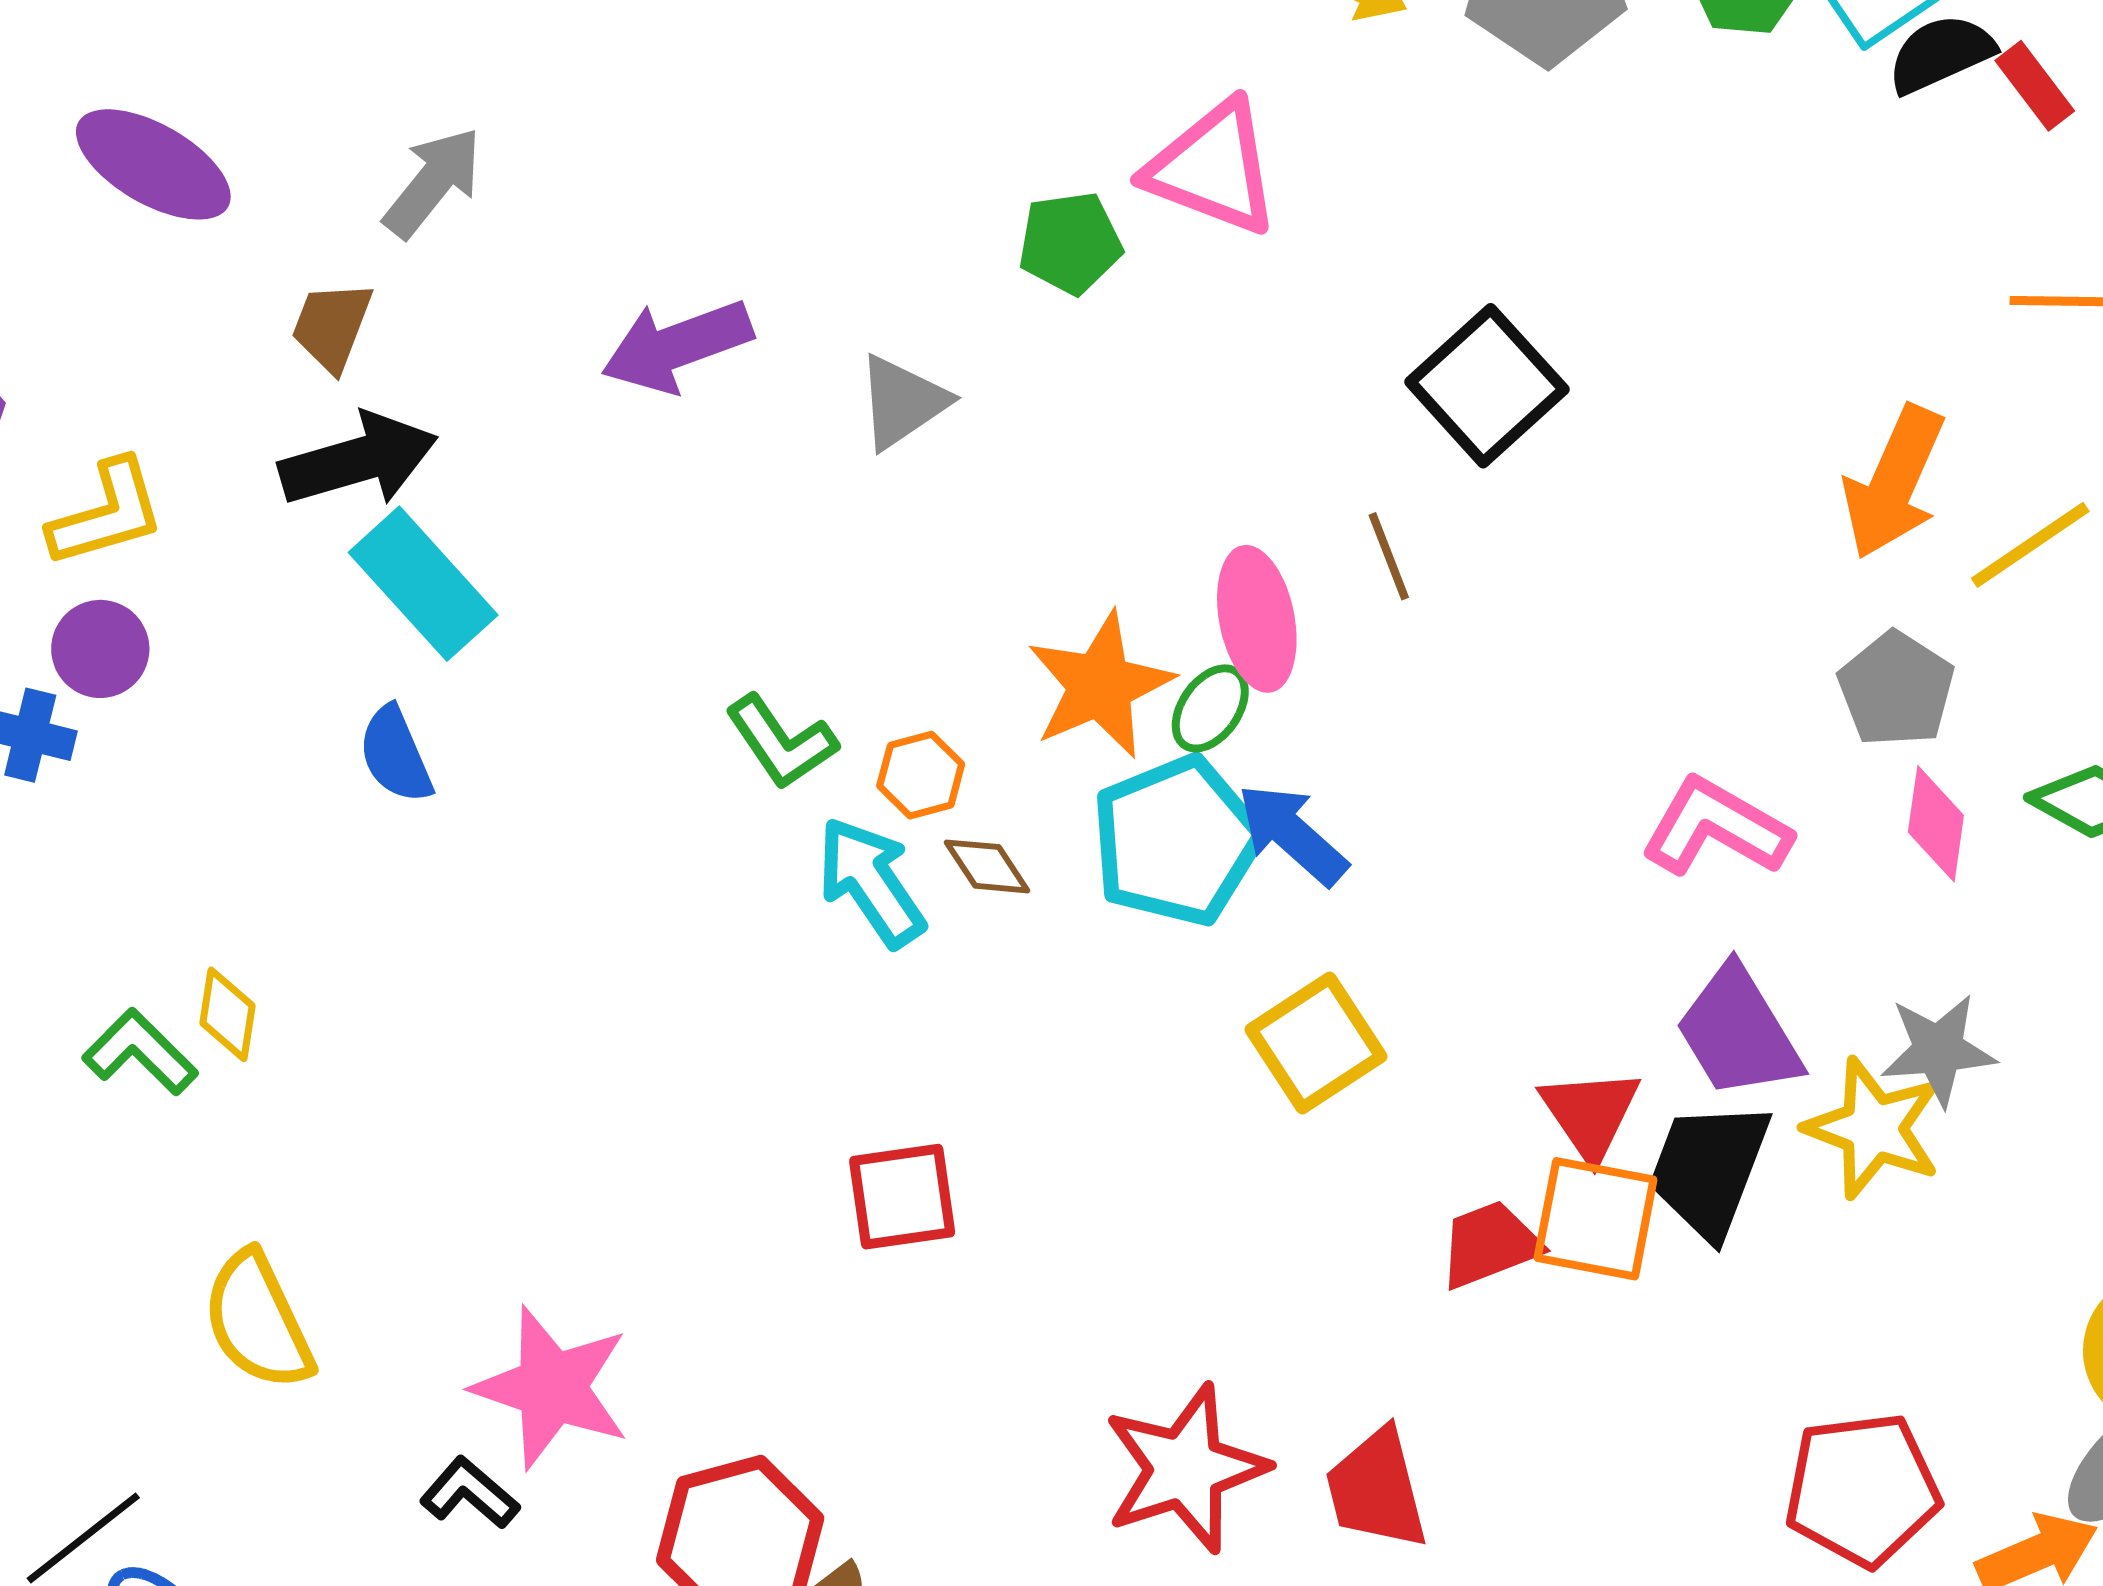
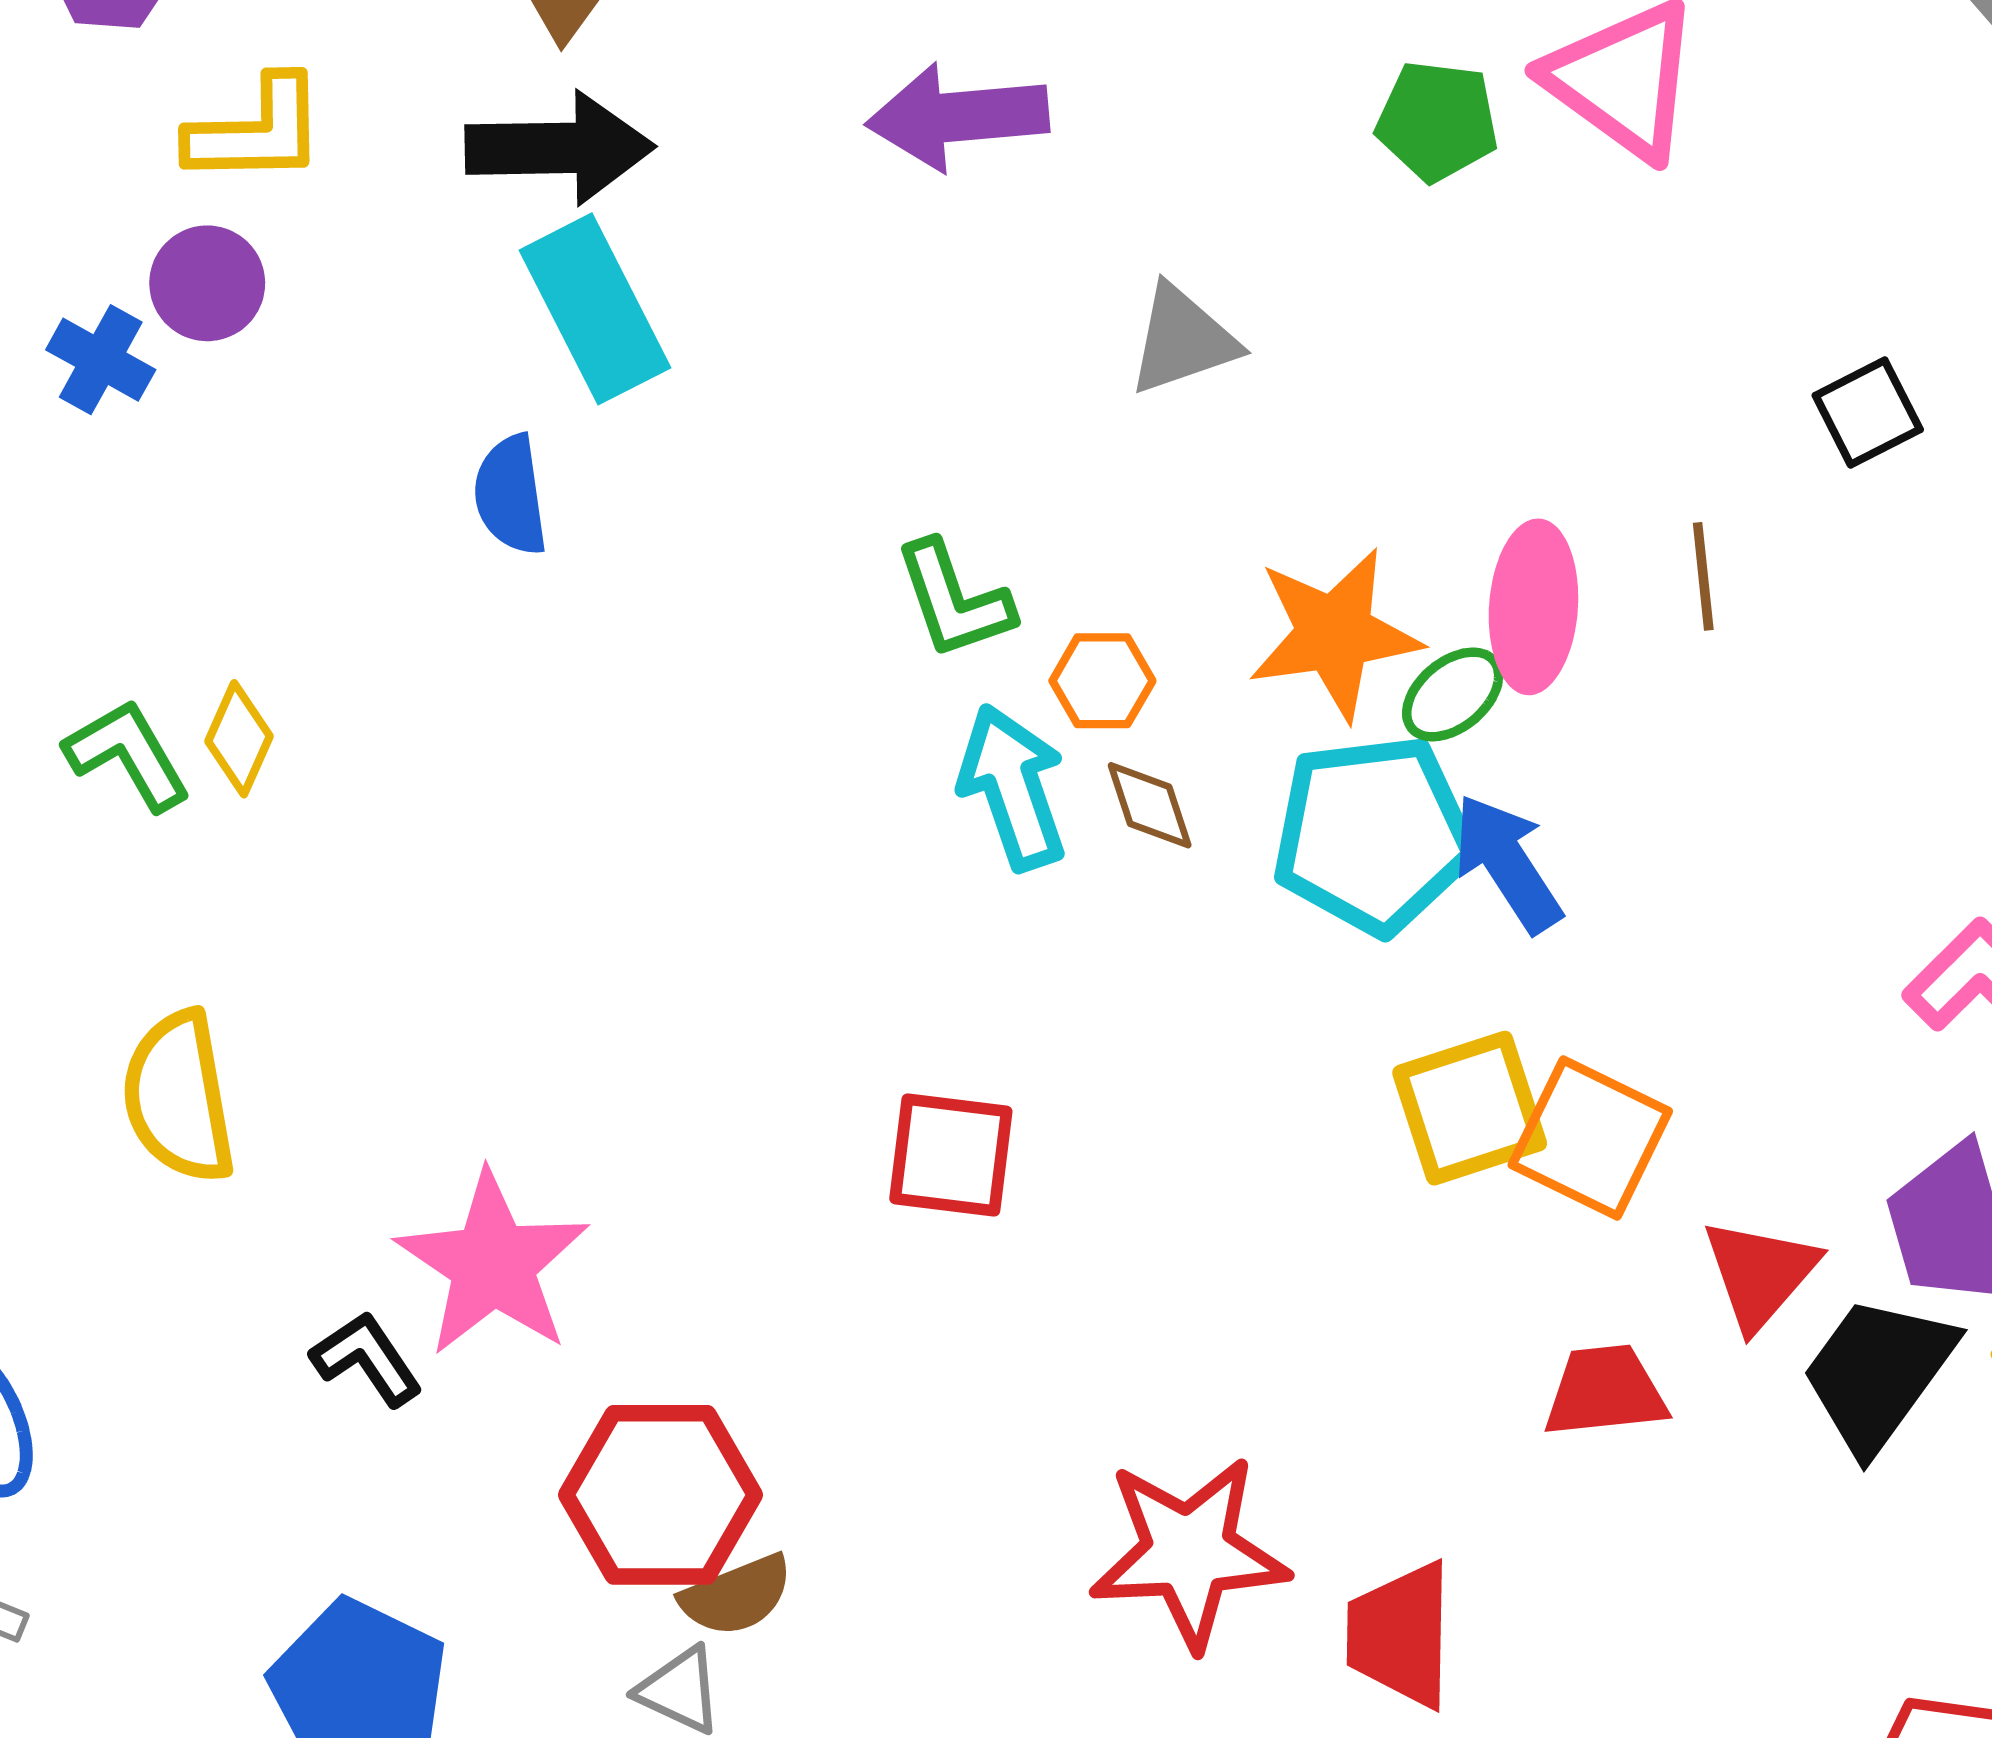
black square: (1487, 386) -> (1868, 413), size x0.6
gray triangle: (902, 402) -> (1183, 340), moved
orange square: (1596, 1219) -> (1590, 1138), moved

